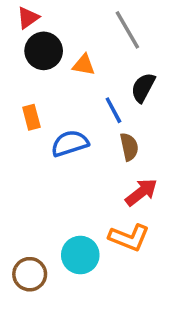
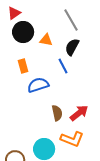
black semicircle: (143, 88) -> (72, 47), moved
orange rectangle: (31, 117) -> (23, 66), moved
brown semicircle: (129, 147) -> (57, 113), moved

